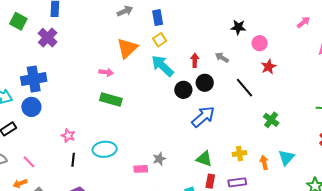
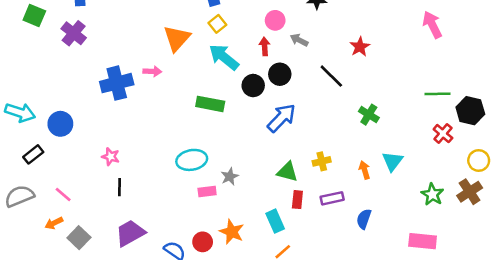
pink circle: (260, 43) -> (275, 20), moved
blue cross: (34, 79) -> (117, 83), moved
green rectangle: (111, 100) -> (210, 104), moved
cyan ellipse: (105, 149) -> (192, 160), moved
yellow cross: (240, 153) -> (322, 161), moved

